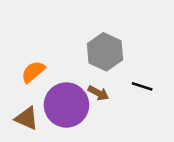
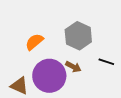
orange semicircle: (33, 72) -> (34, 42), moved

